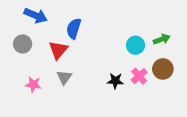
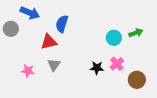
gray circle: (23, 44) -> (11, 29), moved
red triangle: (58, 50) -> (49, 42), turned 36
brown circle: (163, 69) -> (137, 80), moved

